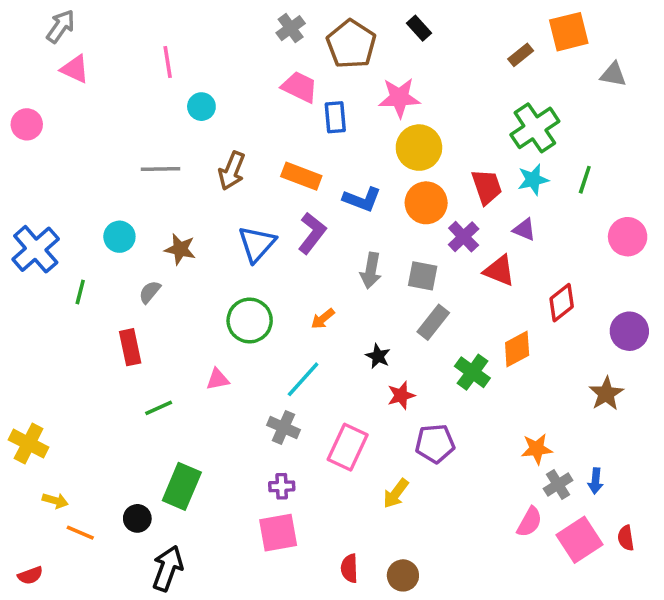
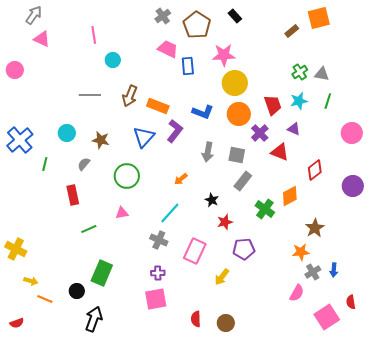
gray triangle: (613, 74) -> (322, 74), moved
green cross: (535, 128) -> (300, 72), size x0.6
orange rectangle: (301, 176) -> (158, 106), moved
green circle: (250, 321) -> (127, 176), moved
brown star: (606, 394) -> (315, 228), moved
pink square: (579, 540) -> (327, 317), moved

